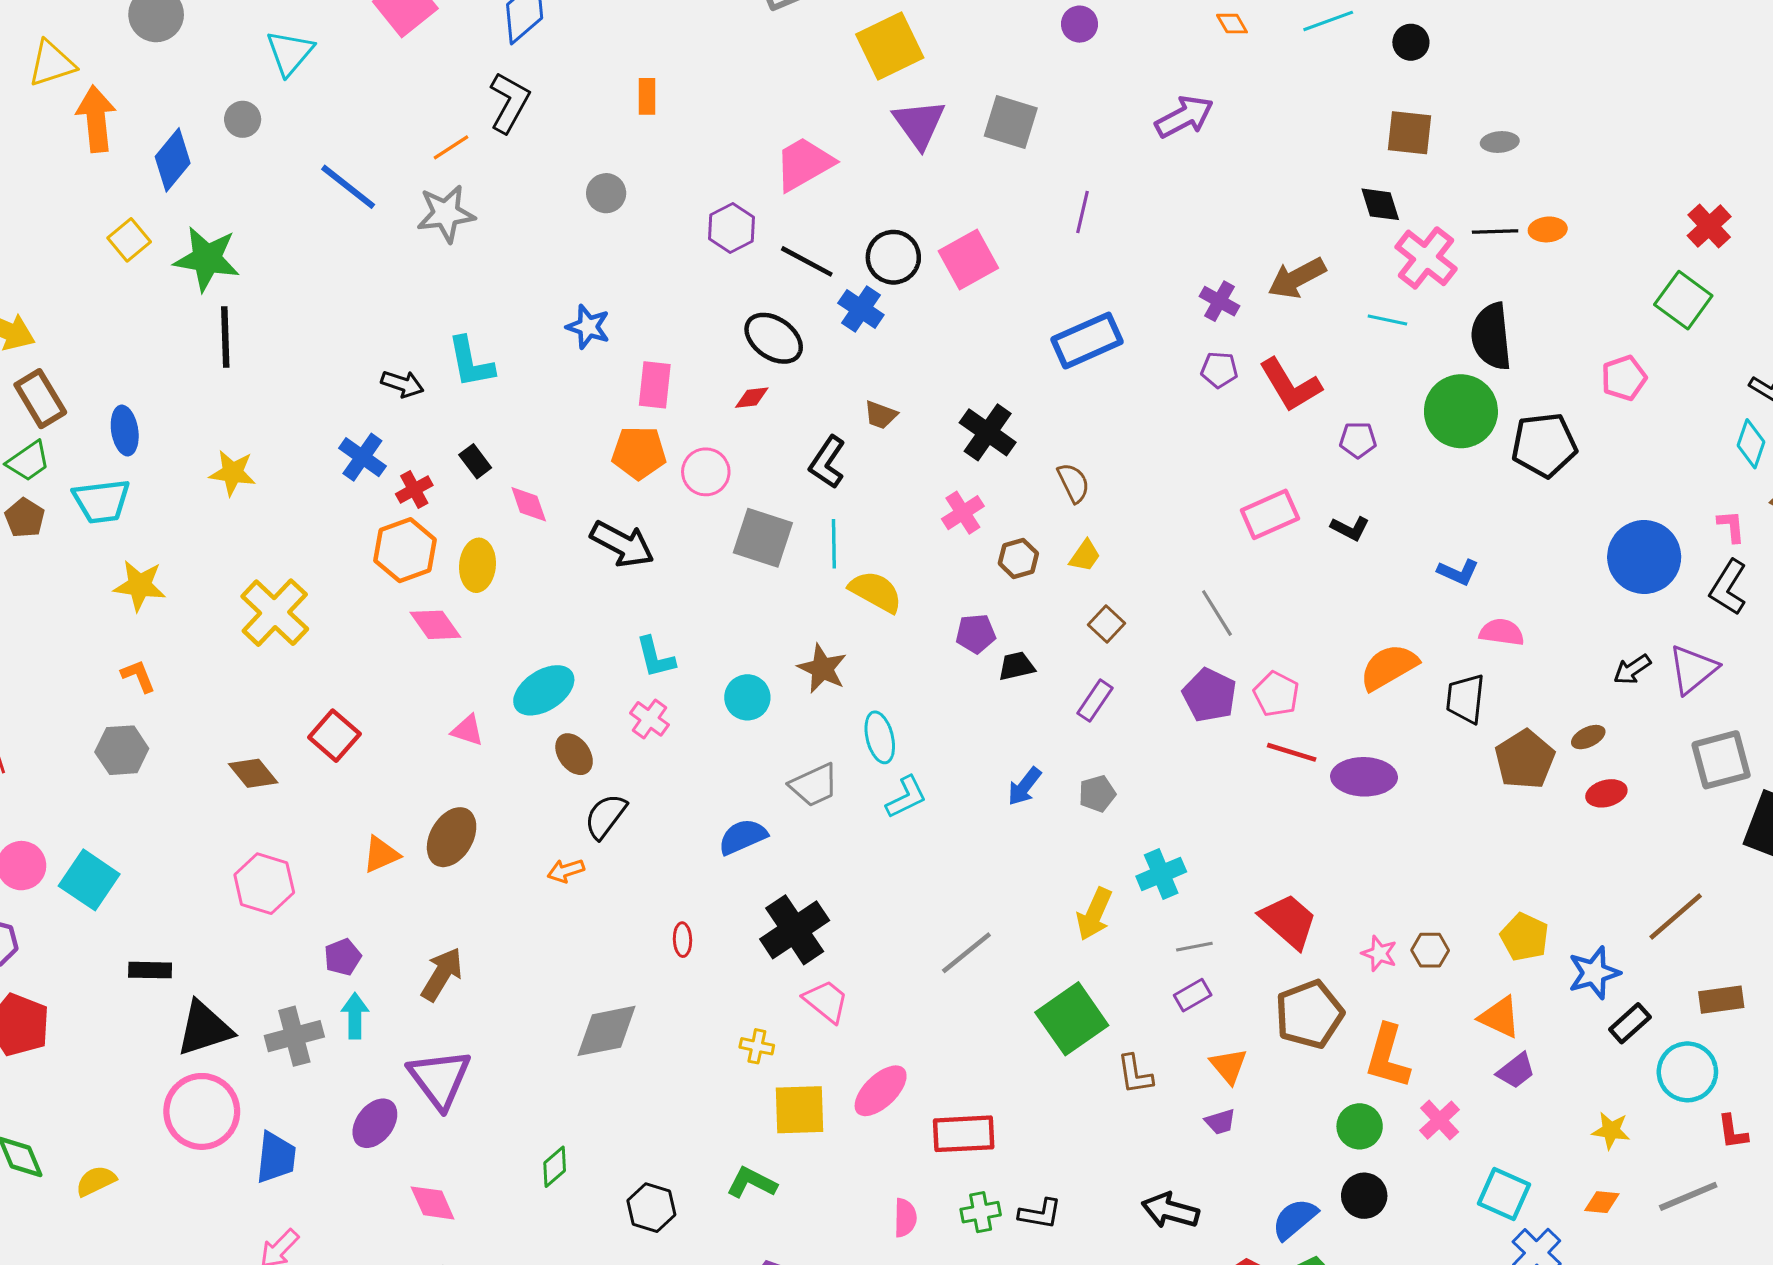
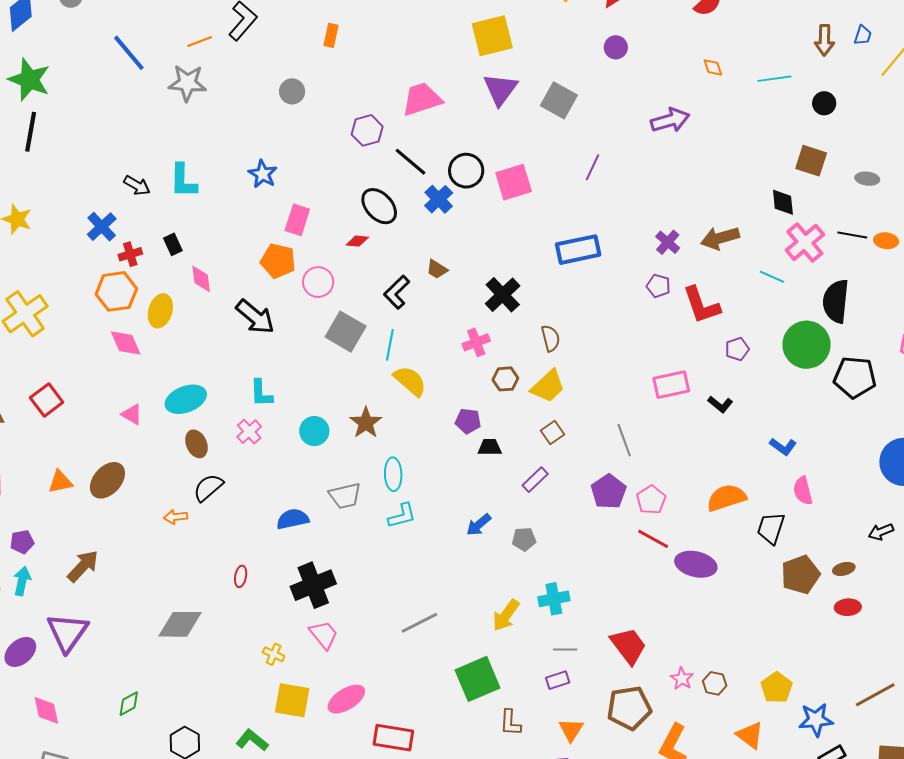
purple pentagon: (1358, 440) -> (737, 349), turned -30
yellow trapezoid: (1085, 556) -> (548, 386), size x1.6
pink semicircle: (1502, 632) -> (803, 491), turned -124

